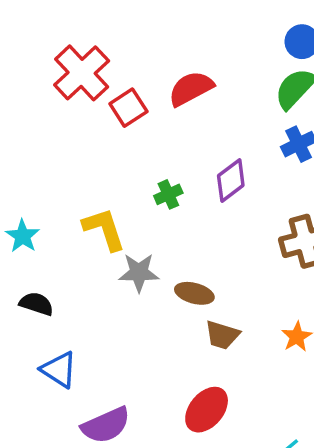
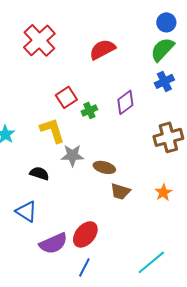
red square: (128, 108) -> (66, 97), moved
black semicircle: (36, 304) -> (39, 173), moved
red ellipse: (207, 410) -> (85, 234), moved

